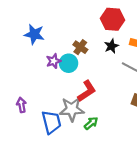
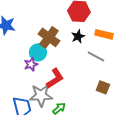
brown cross: (80, 47) -> (49, 37), size x1.5
purple star: (54, 61) -> (31, 64), moved

